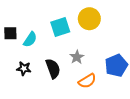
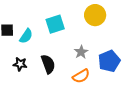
yellow circle: (89, 19) -> (95, 15), moved
gray star: (77, 57) -> (81, 52), moved

